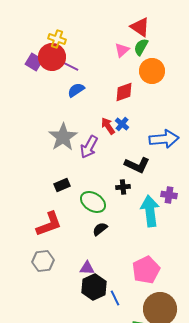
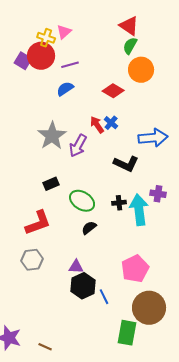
pink triangle: (122, 50) -> (64, 32), moved
purple line: (70, 66) -> (70, 65), moved, turned -42
red diamond: (124, 92) -> (113, 91), turned 50
black cross: (123, 187) -> (119, 203), moved

